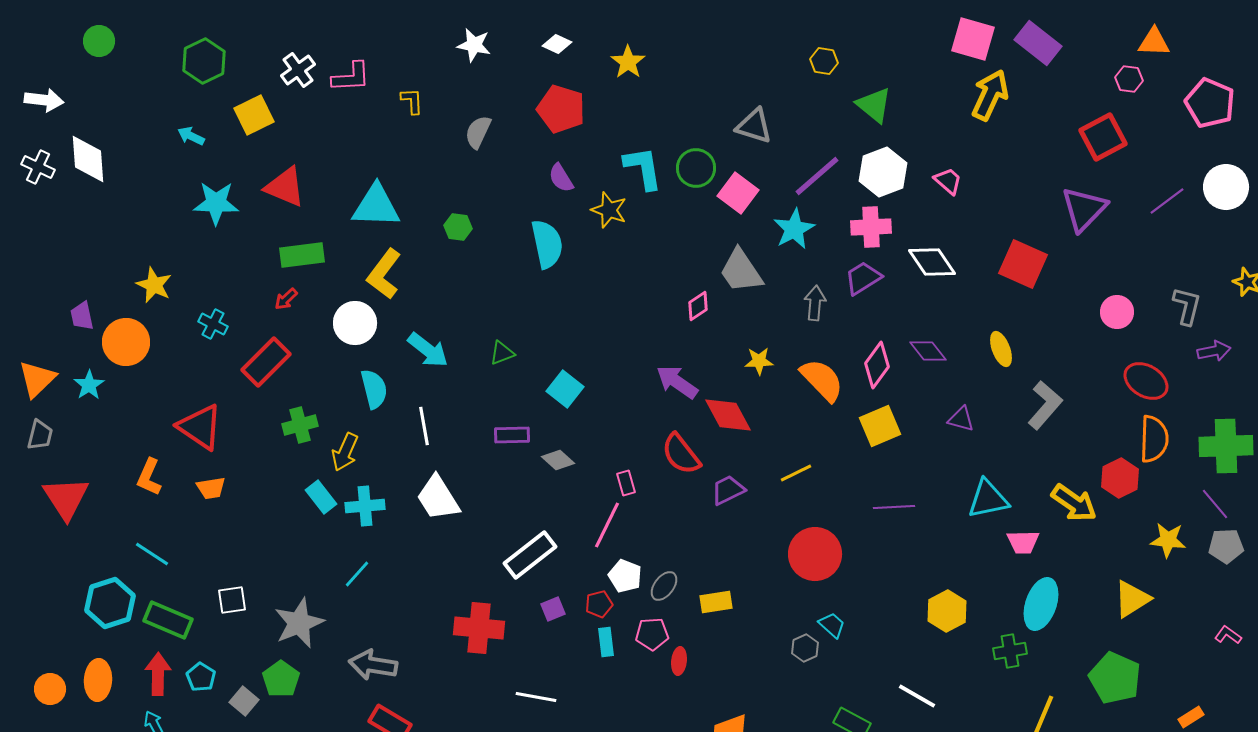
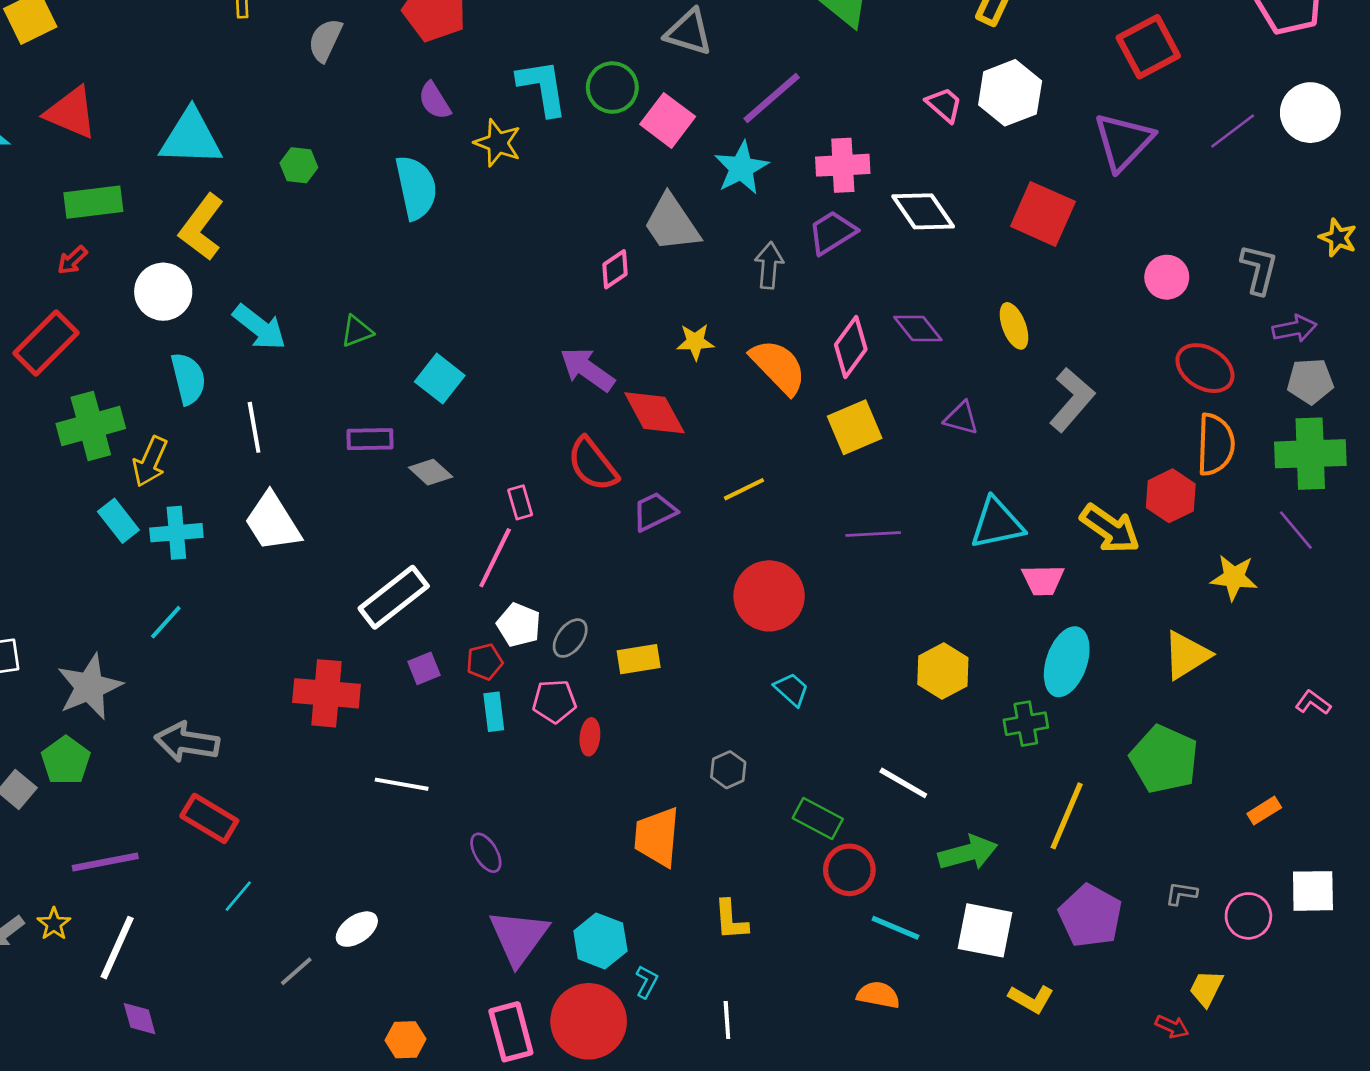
white hexagon: (883, 172) -> (1010, 93), moved
green cross: (300, 425) -> (91, 426), size x1.4
gray pentagon: (1226, 546) -> (1310, 381), moved
gray hexagon: (805, 648) -> (728, 770), moved

